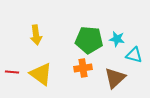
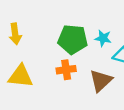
yellow triangle: (41, 74) -> (21, 76), turned -30

